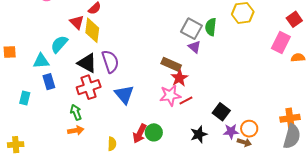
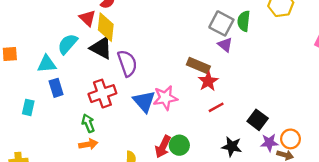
black triangle: (87, 63) -> (101, 48), moved
pink star: (170, 95) -> (165, 98), moved
black star: (199, 134) -> (232, 147), turned 30

